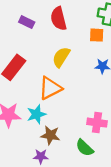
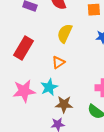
orange triangle: (50, 88) -> (58, 62), size x0.6

